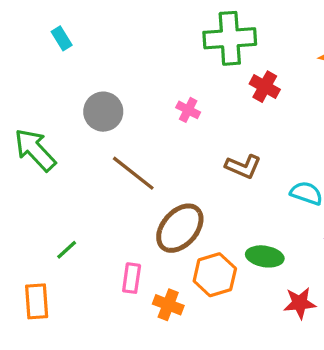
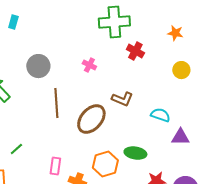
cyan rectangle: (62, 38) -> (13, 22), turned 48
brown line: (133, 173) -> (56, 103), turned 48
brown ellipse: (180, 228) -> (91, 119), moved

